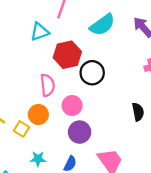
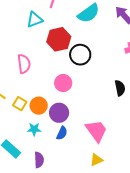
pink semicircle: (48, 85) -> (24, 64), moved
orange circle: (38, 114) -> (39, 106), moved
purple circle: (80, 132) -> (59, 113), moved

